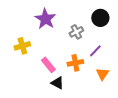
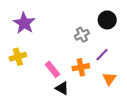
purple star: (45, 19) -> (24, 23), moved
yellow cross: (22, 46) -> (18, 57), moved

